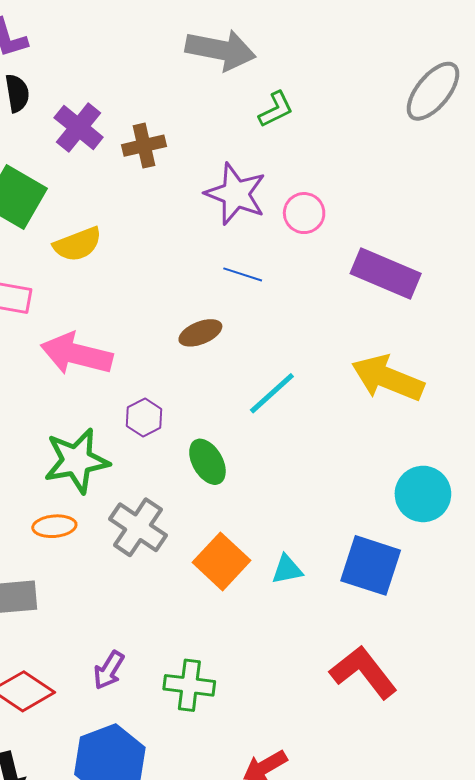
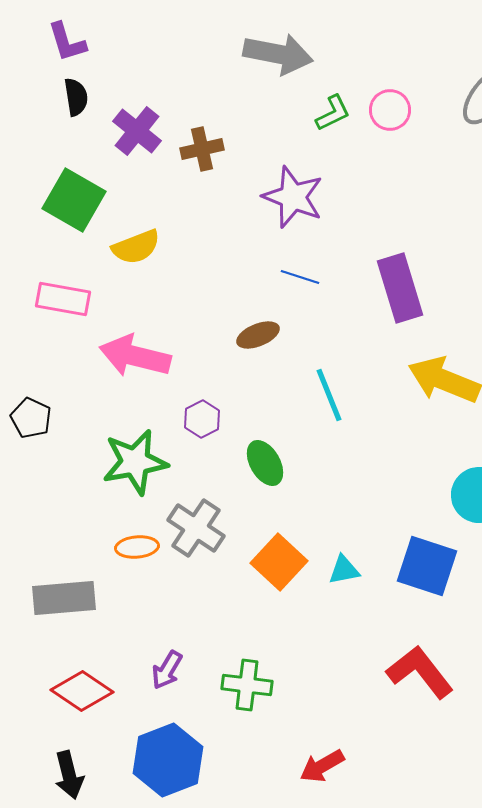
pink circle: (304, 213) -> (390, 110), moved
purple rectangle: (386, 273) -> (400, 288), moved, turned 50
cyan line: (272, 393) -> (329, 395), turned -70
orange ellipse: (54, 526) -> (137, 547), moved

